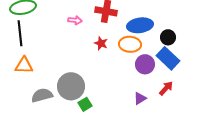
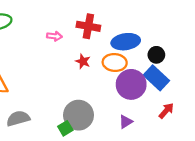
purple circle: (145, 64) -> (131, 84), size x1.4
gray circle: (71, 86) -> (79, 115), moved
red arrow: (166, 88) -> (166, 111), moved

